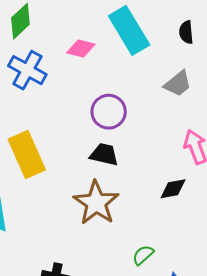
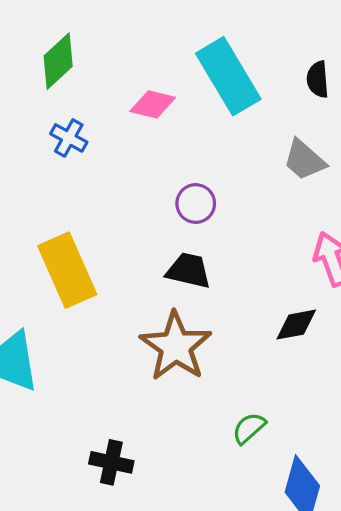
blue cross: (27, 70) -> (69, 138), size x0.6
gray trapezoid: (178, 84) -> (304, 160), turned 80
purple circle: (109, 112) -> (196, 204), size x0.7

